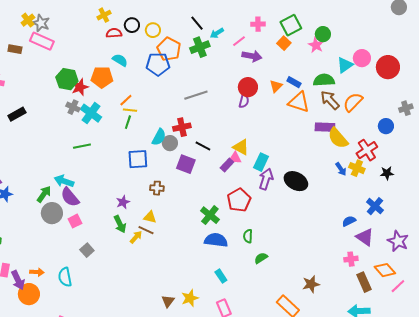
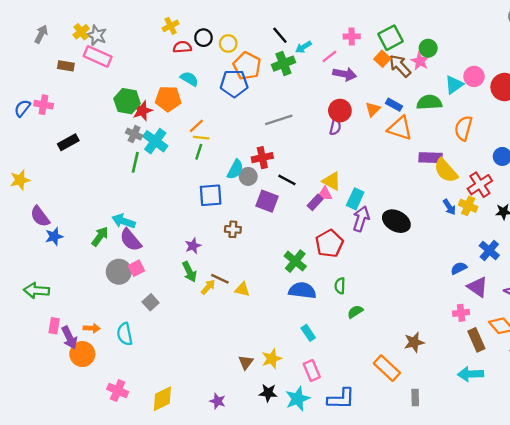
brown arrow: (330, 100) -> (400, 66), moved
orange semicircle: (353, 102) -> (463, 128), turned -30
green line: (82, 146) -> (135, 162), moved, turned -66
gray circle: (52, 213) -> (119, 272), moved
yellow triangle: (150, 217) -> (242, 289), moved

